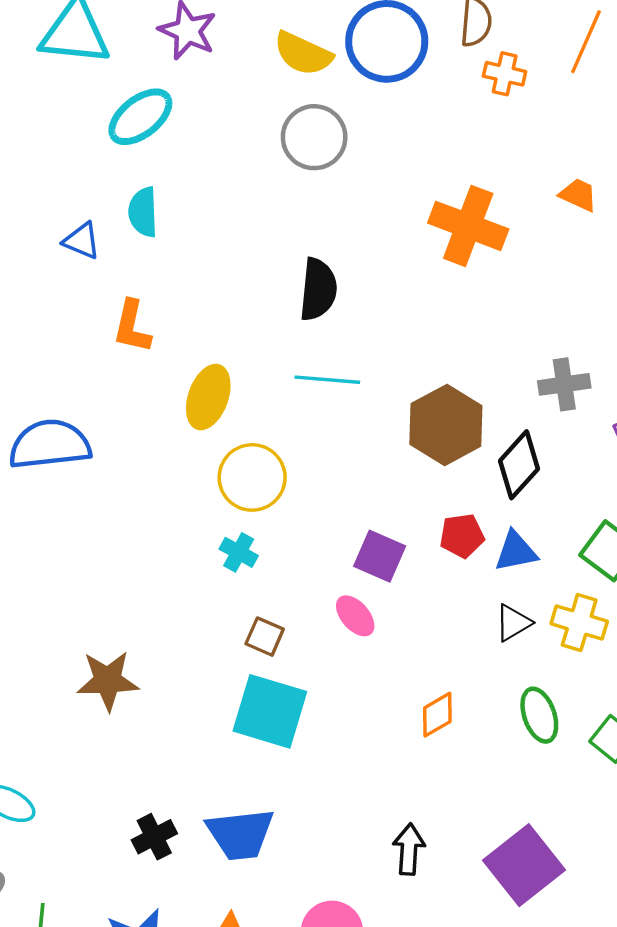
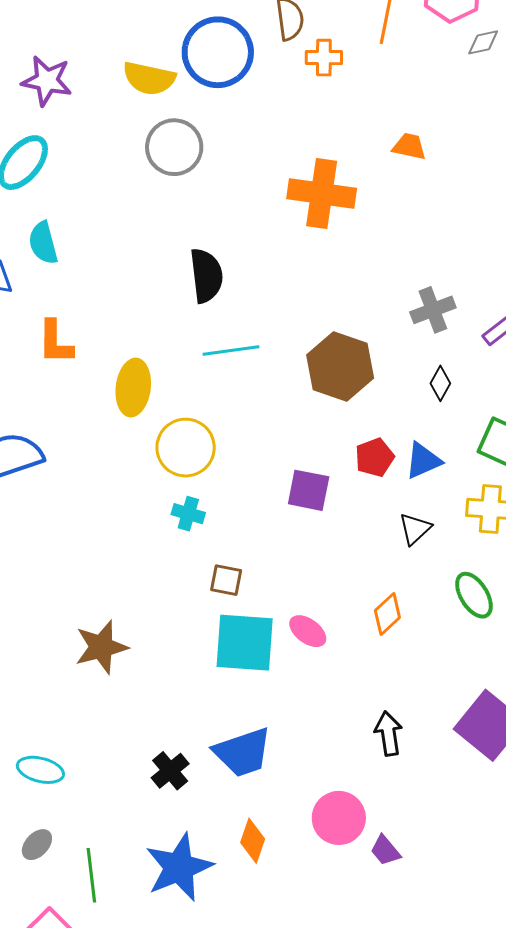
black diamond: (519, 465) -> (440, 383), moved, size x0.6
pink ellipse: (355, 616) -> (308, 631), moved
black triangle: (513, 623) -> (415, 529), moved

